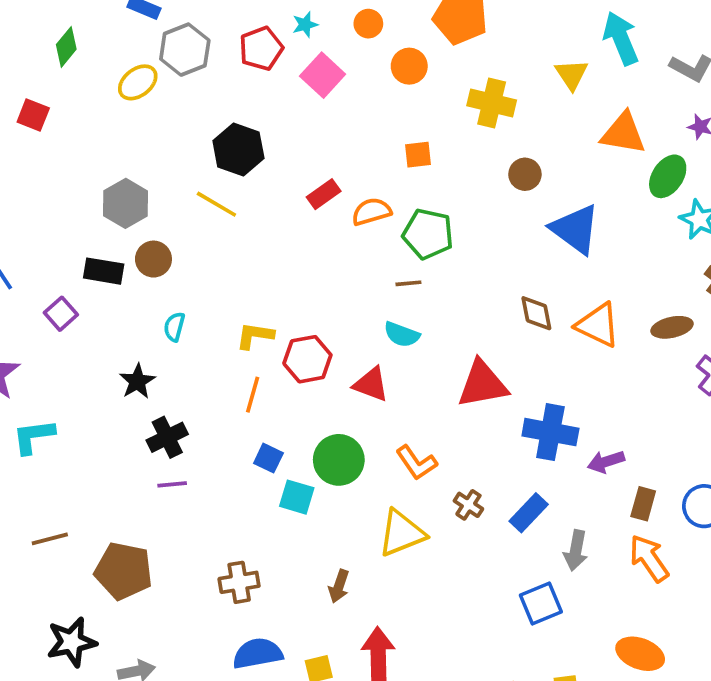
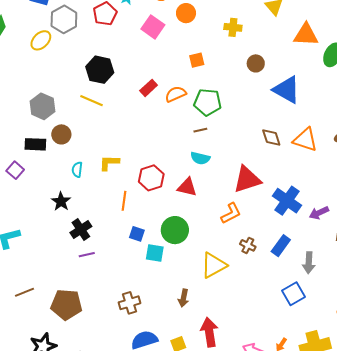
pink square: (323, 75) -> (153, 27), moved
yellow cross: (492, 103) -> (233, 27), size x0.7
yellow L-shape: (255, 336) -> (109, 163), moved
blue cross: (550, 432) -> (287, 201), turned 32
orange L-shape: (416, 463) -> (231, 213), moved, turned -75

